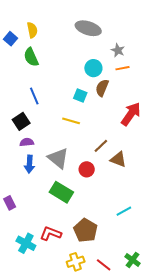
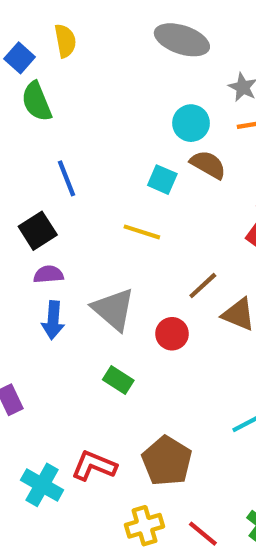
green semicircle: (31, 57) -> (37, 101), moved
brown semicircle: (102, 88) -> (208, 165), turned 96
green rectangle: (61, 192) -> (118, 380), size x0.6

